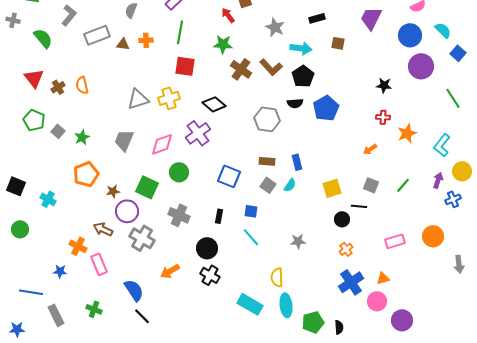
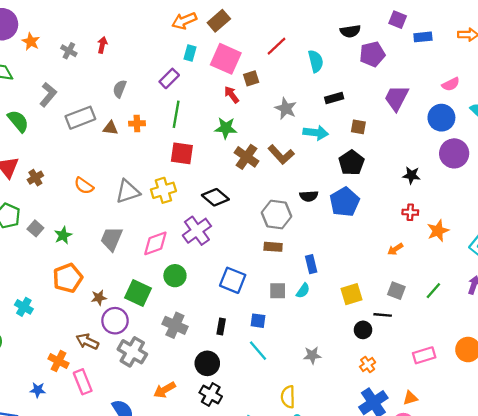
black pentagon: (303, 76) -> (351, 163), moved
orange semicircle: (82, 85) -> (84, 186), moved, turned -42
brown rectangle: (267, 161) -> (273, 247), moved
gray square: (268, 185) -> (278, 291), turned -35

